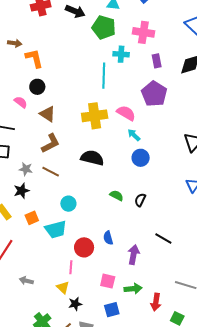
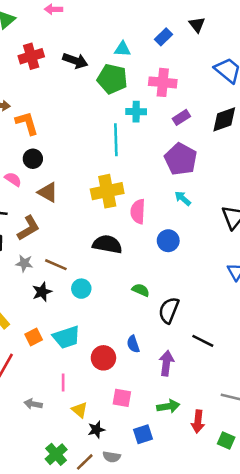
purple rectangle: (157, 61) -> (181, 117), turned 72
pink semicircle: (126, 113) -> (138, 212), moved, turned -114
cyan arrow: (134, 135) -> (183, 198), moved
brown L-shape: (51, 143) -> (28, 228), moved
black star: (22, 191) -> (42, 292), moved
black semicircle: (140, 200) -> (169, 310), moved, size x1.5
cyan circle: (68, 204) -> (81, 289), moved
orange square: (32, 218) -> (34, 337), moved
pink line: (71, 267) -> (63, 383), moved
pink square: (108, 281) -> (122, 398), moved

